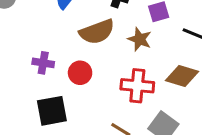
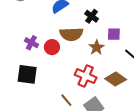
red circle: (80, 73) -> (52, 47), moved

